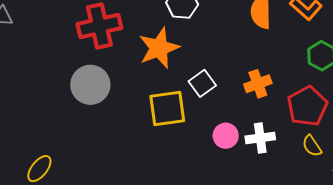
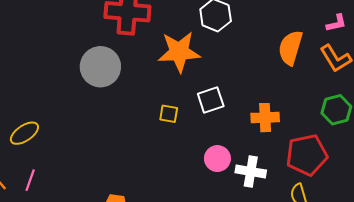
yellow square: (167, 108) -> (169, 114), size x0.5

